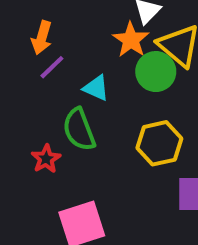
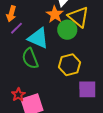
cyan triangle: (96, 88) -> (38, 38), size x1.6
red star: (46, 159) -> (18, 95), moved

